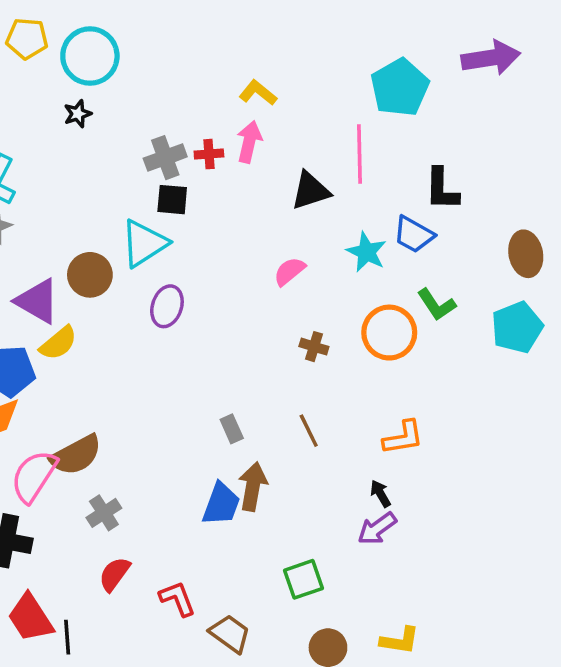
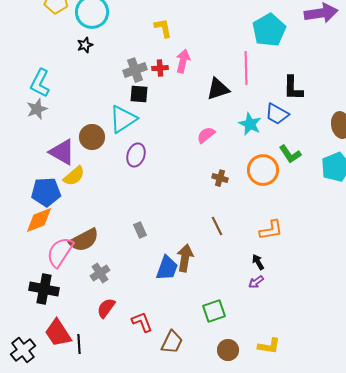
yellow L-shape: (258, 93) -> (163, 28), moved, turned 40
gray rectangle: (232, 429) -> (140, 230), moved
purple arrow: (377, 529) -> (256, 282), size x0.7
brown trapezoid: (230, 634) -> (172, 342), turned 80

